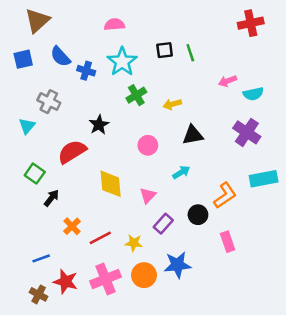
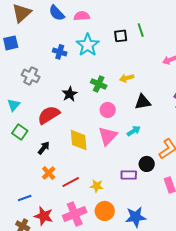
green line: (190, 53) -> (141, 30), moved
blue semicircle: (60, 57) -> (57, 13), moved
green cross: (136, 95) -> (99, 84), moved, turned -35
cyan triangle: (27, 126) -> (14, 105), moved
pink triangle: (148, 195) -> (108, 136), moved, size x1.5
black arrow: (51, 198) -> (44, 148), moved
purple rectangle: (163, 224) -> (129, 175), moved, turned 49
blue star: (177, 265) -> (136, 217), moved

